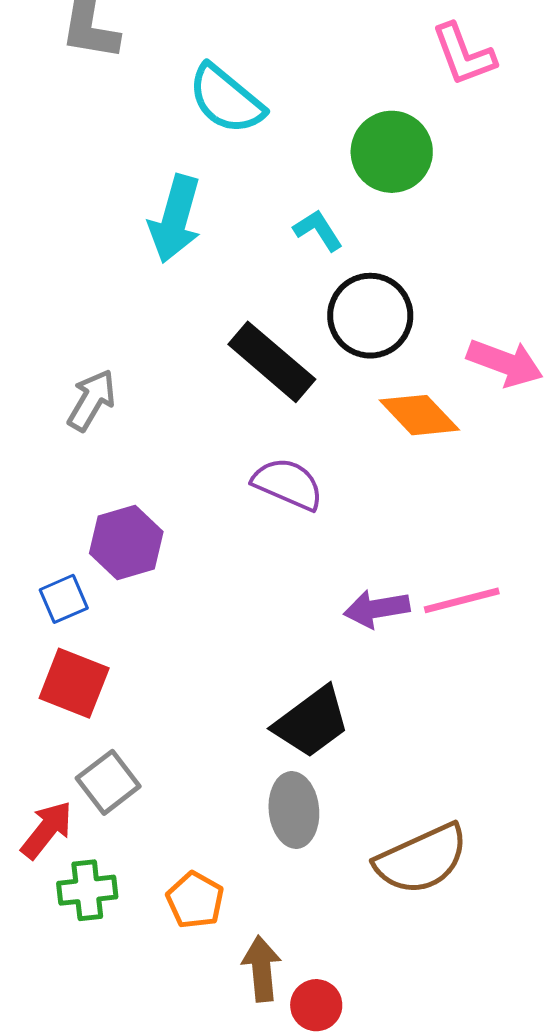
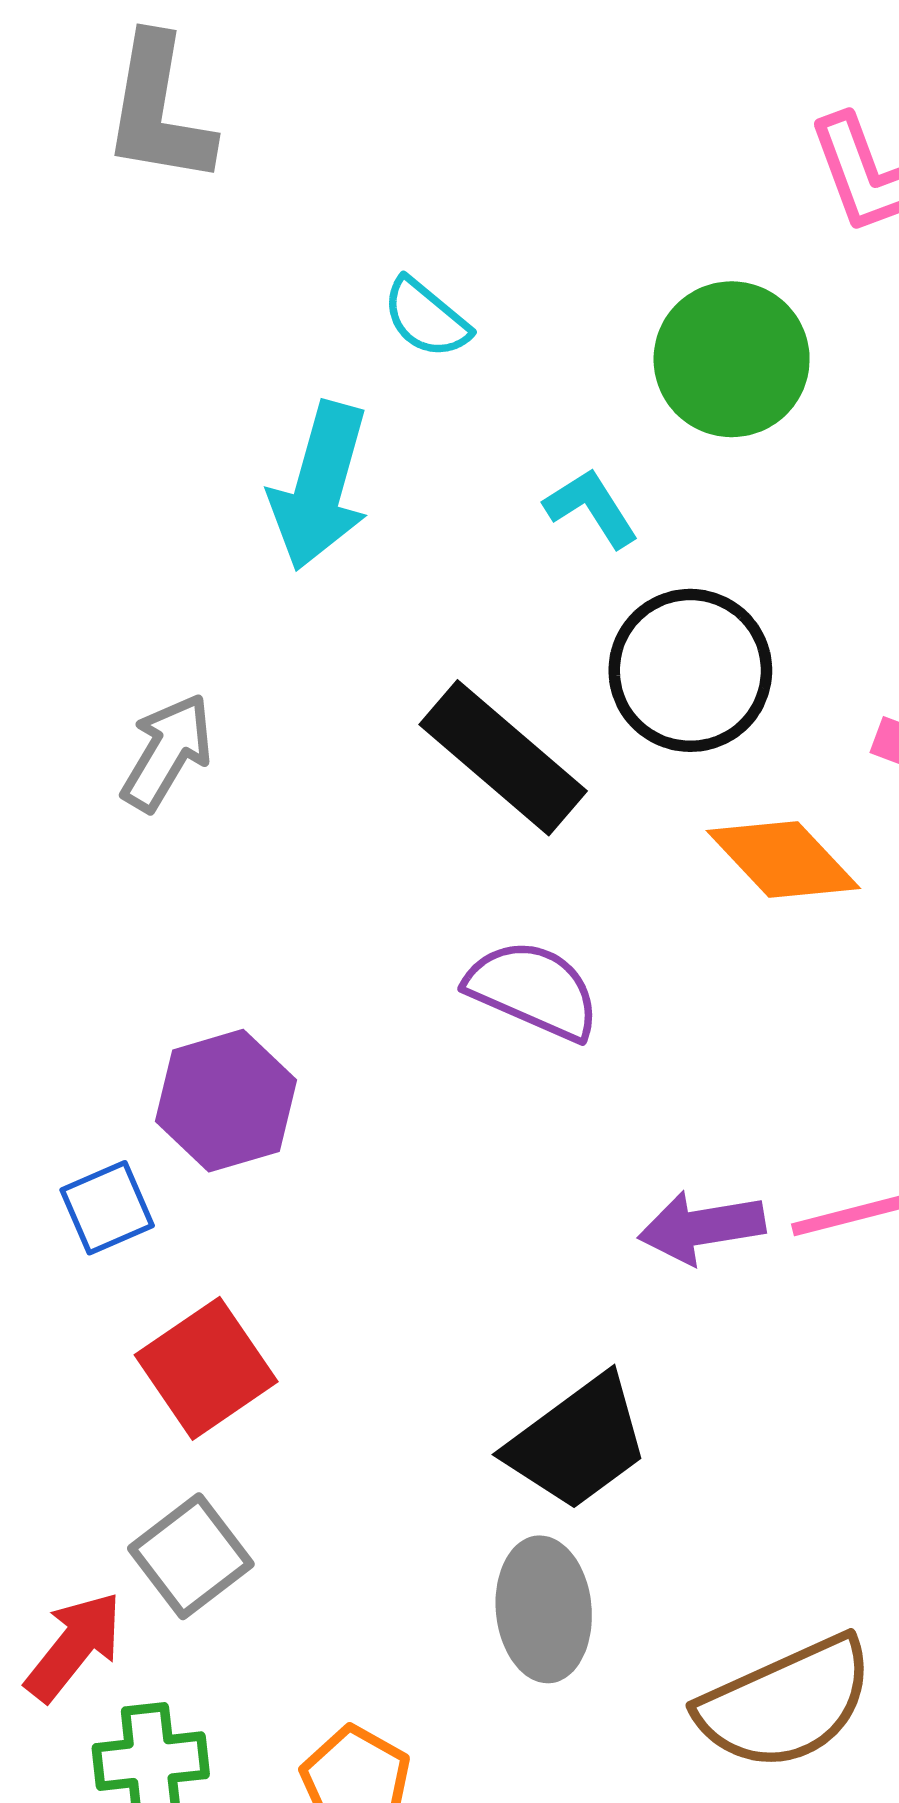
cyan semicircle: (226, 99) -> (426, 318), moved, size x0.6
gray arrow: (92, 400) -> (167, 752), moved
red square: (74, 683) -> (206, 1368), moved, turned 34

